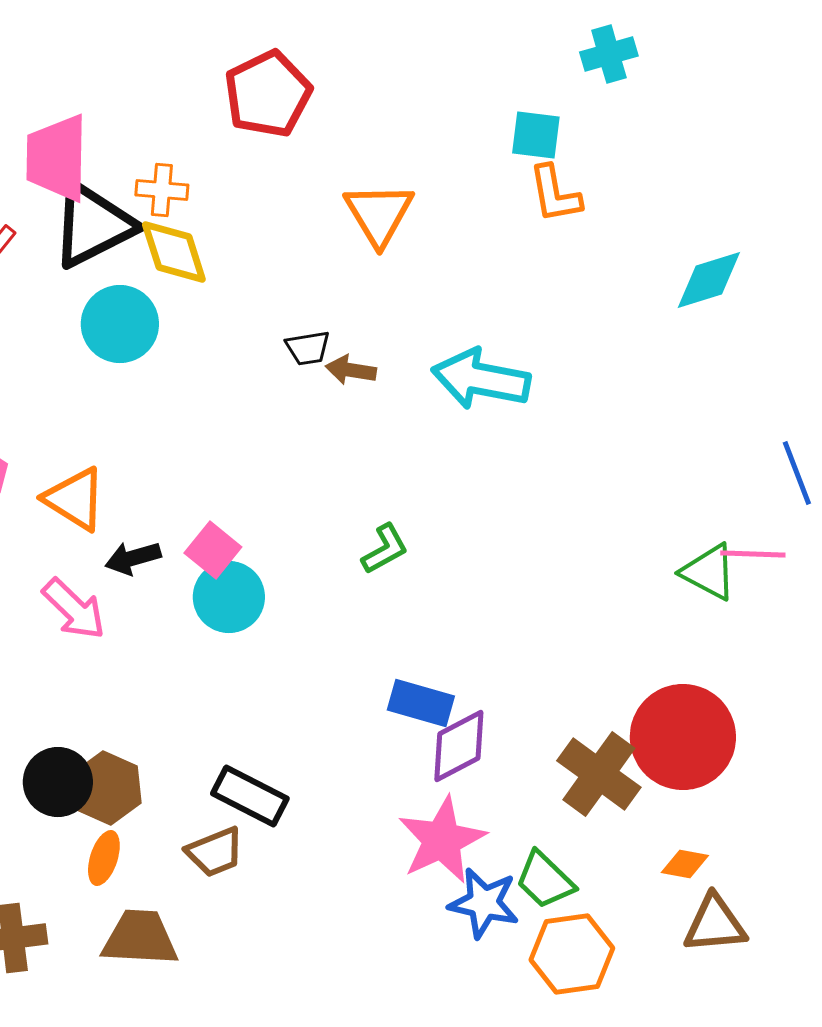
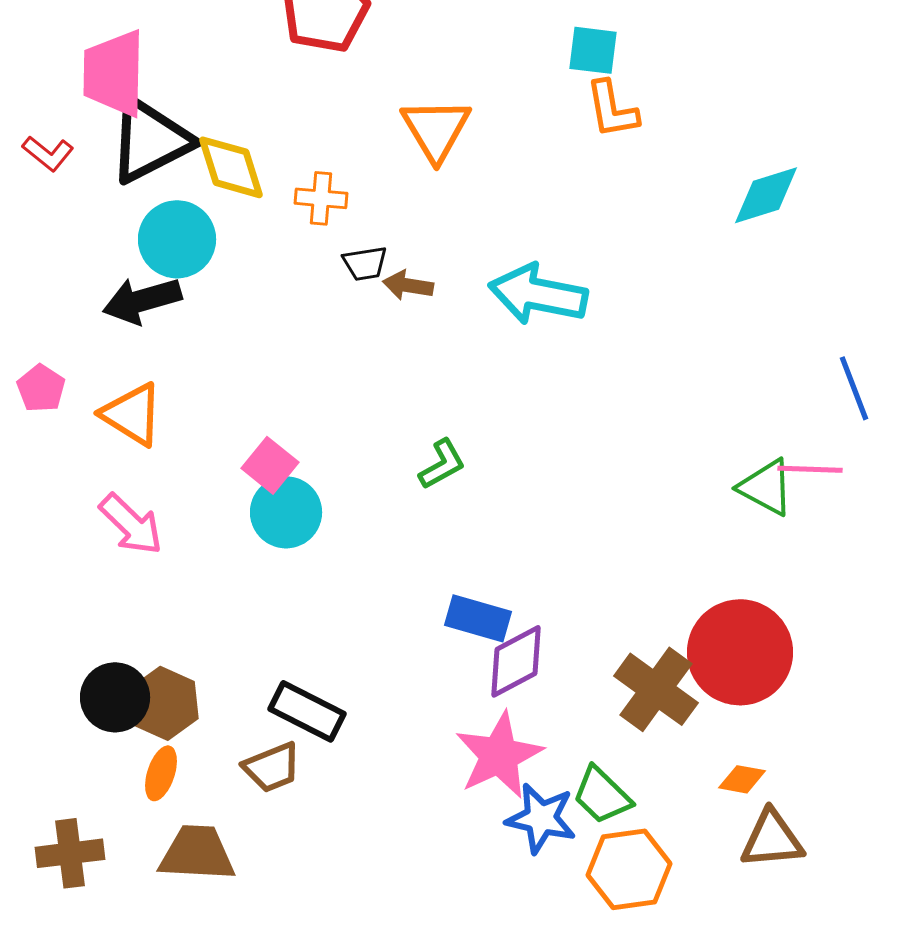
orange cross: (162, 190) -> (321, 198), moved
black arrow: (133, 558) -> (142, 300), moved, size x1.4

